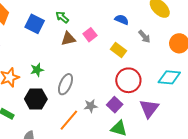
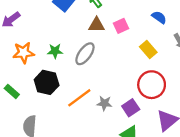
gray ellipse: (65, 84) -> (85, 54), moved
orange line: (69, 120) -> (79, 98), moved

